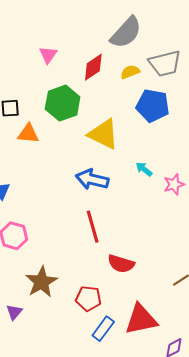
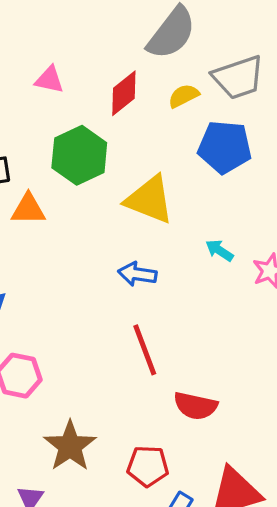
pink triangle: (48, 55) -> (49, 80), turned -48
blue arrow: (92, 179) -> (137, 274), size x0.7

